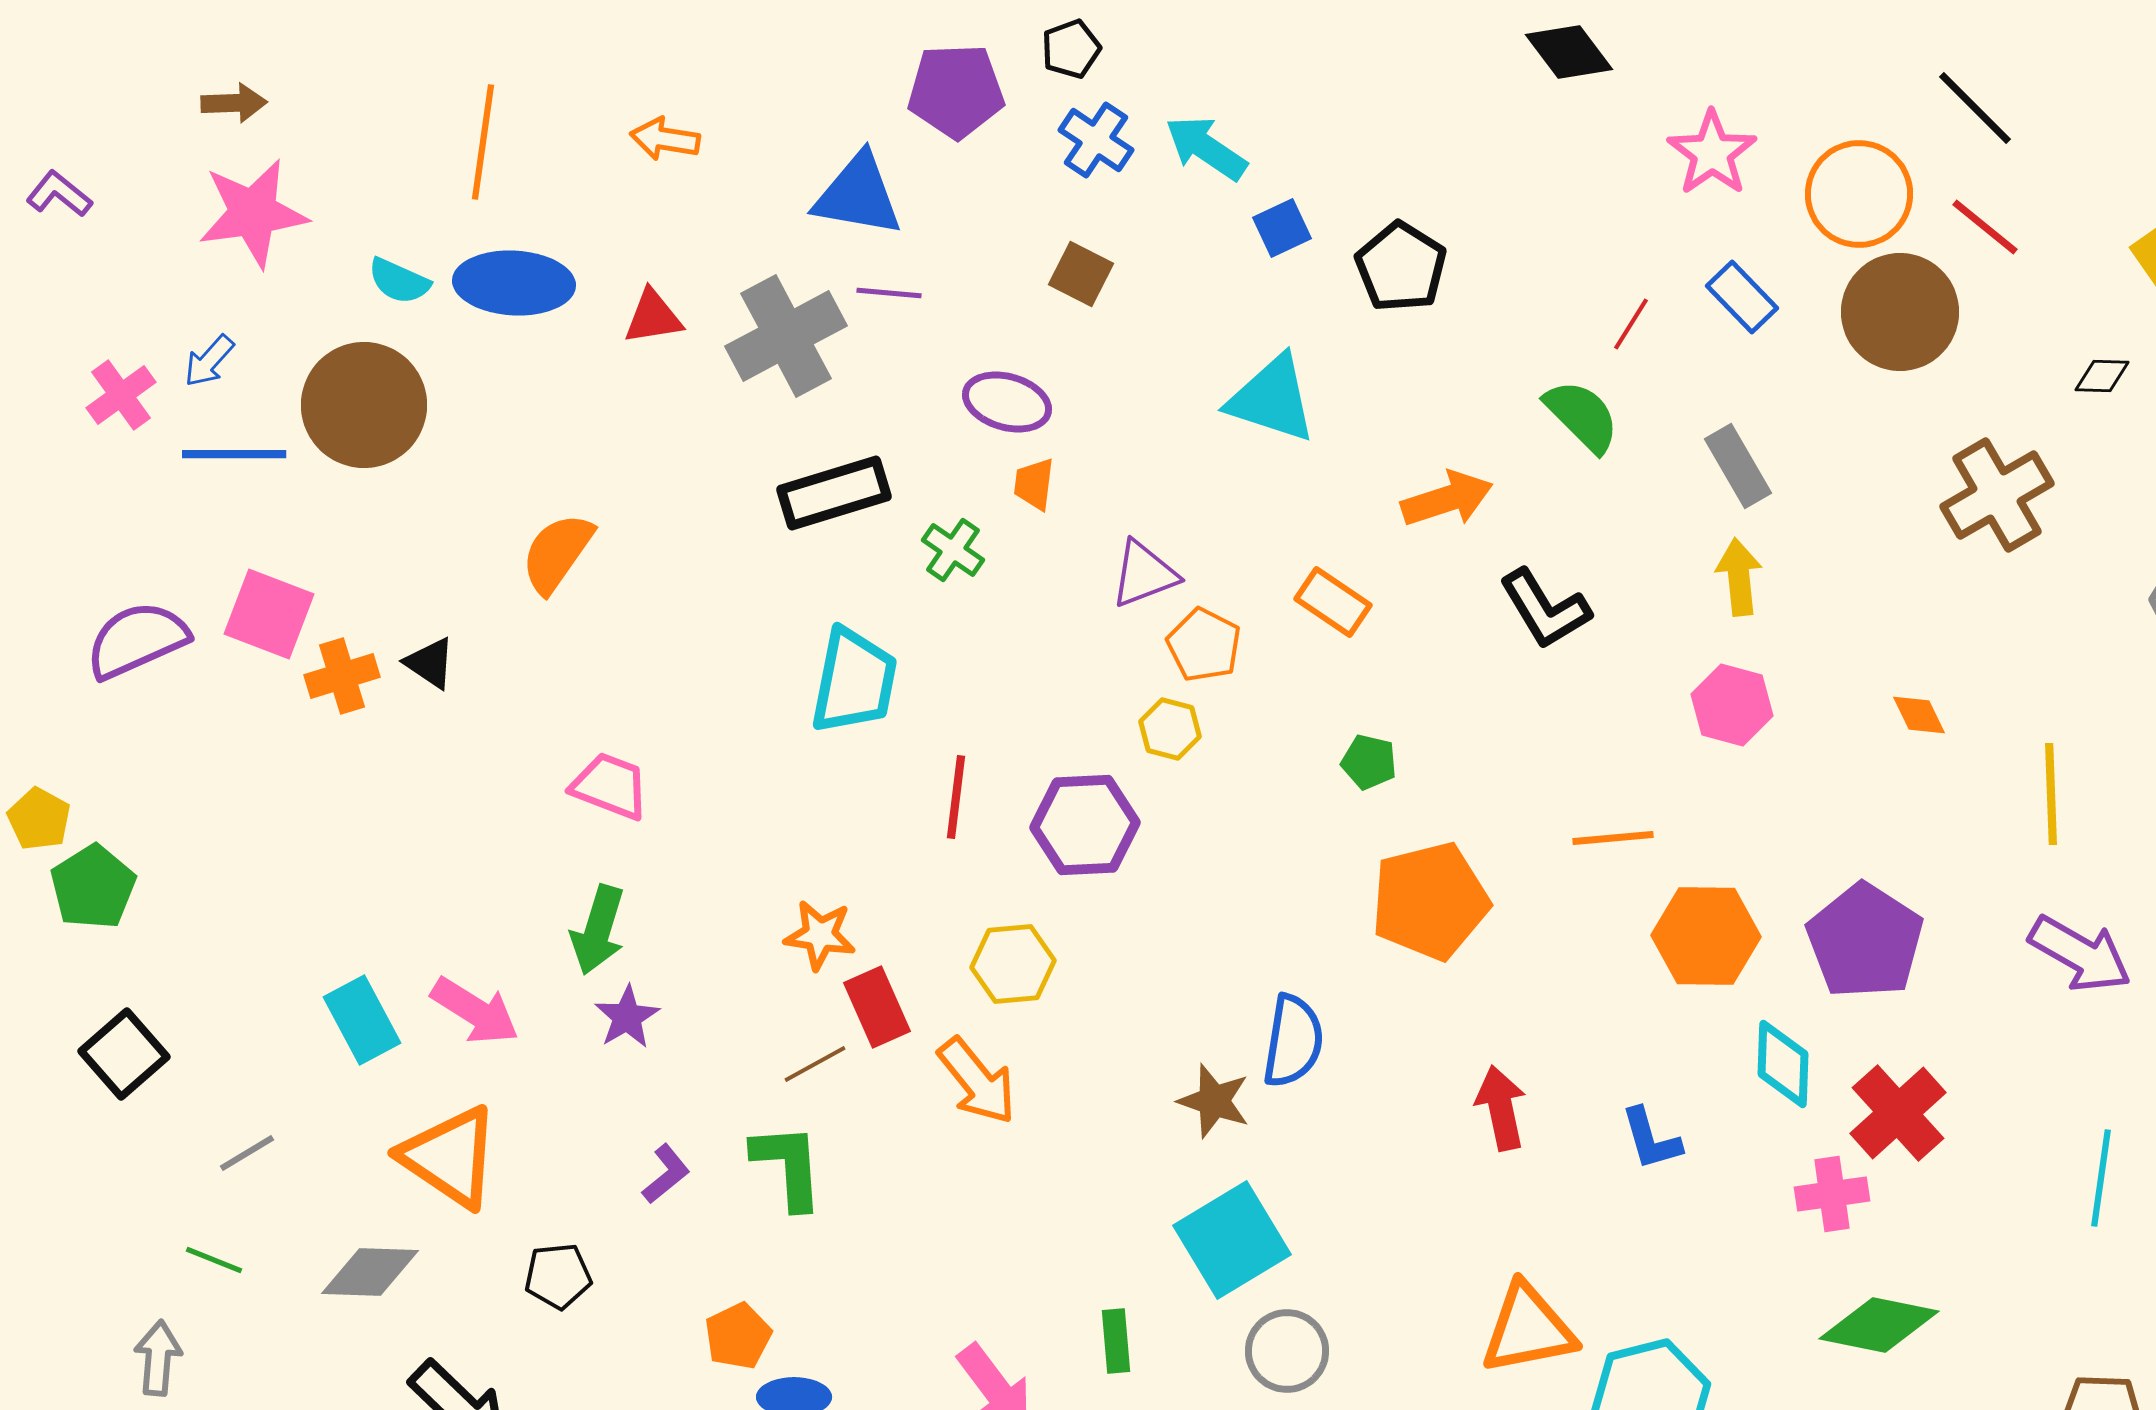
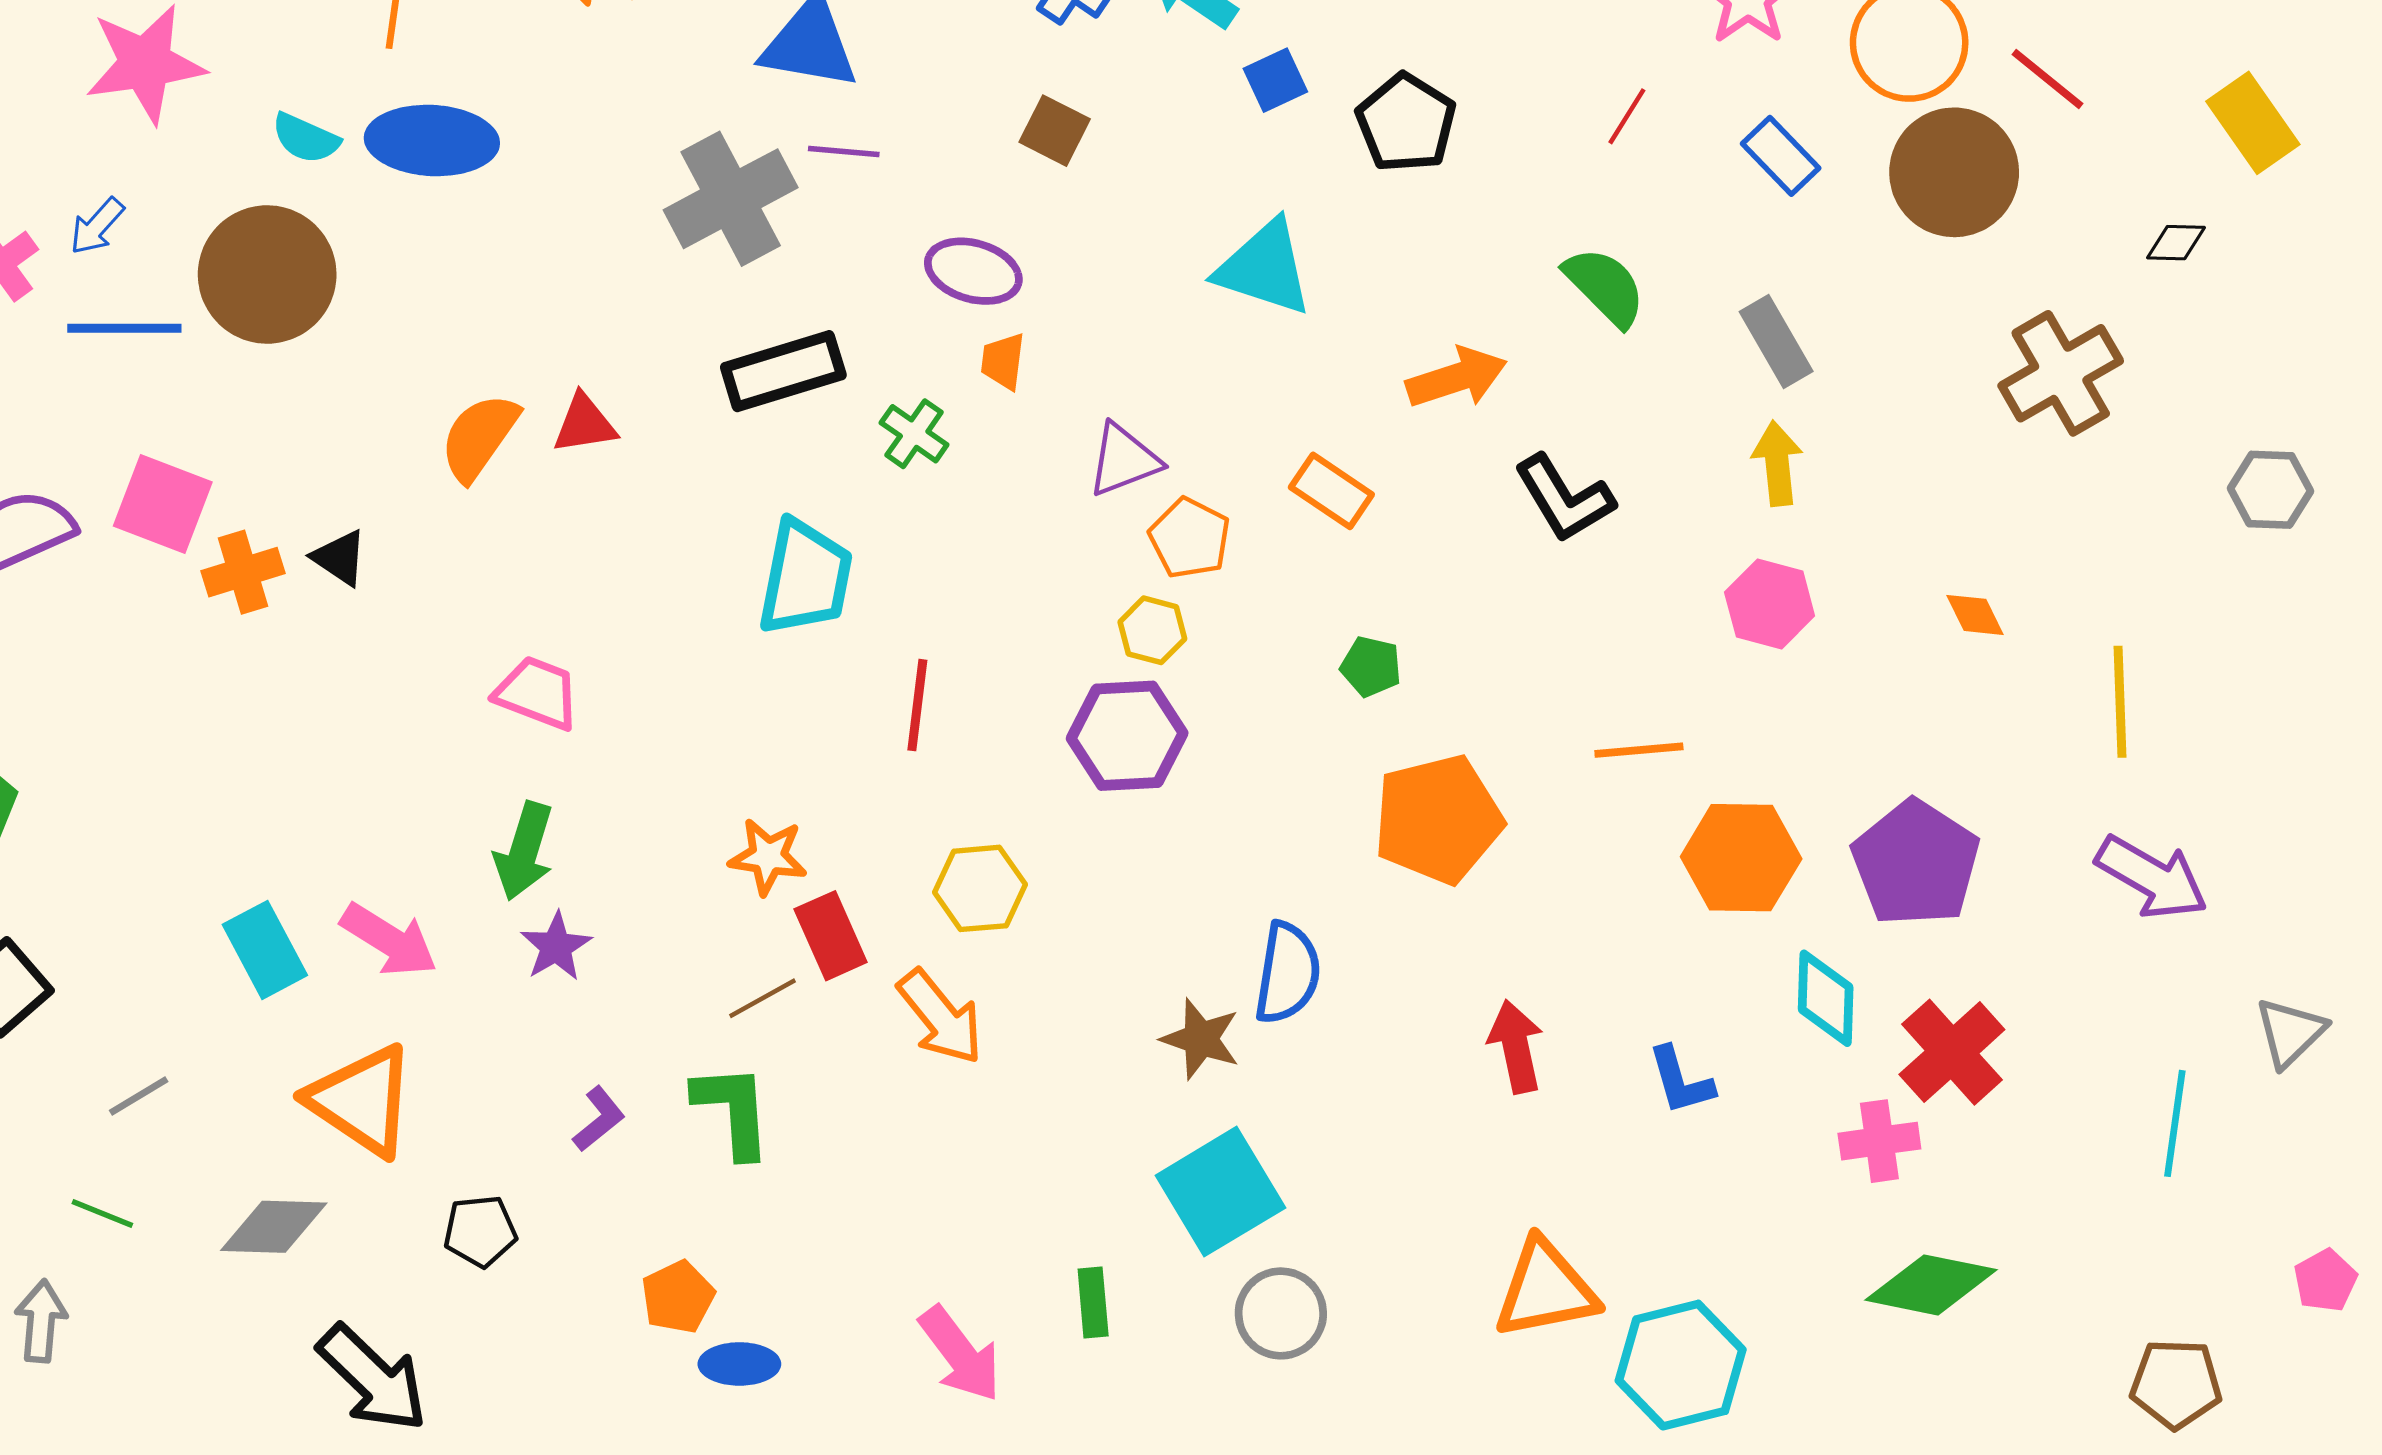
red triangle: (653, 317) -> (585, 424), moved
red line: (1631, 324) -> (1627, 116), moved
purple hexagon: (1085, 825) -> (1127, 736), moved

